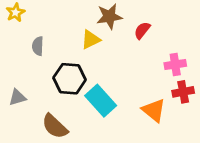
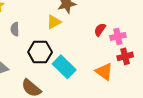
red semicircle: (142, 30) -> (100, 30), moved

